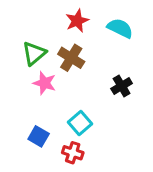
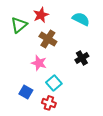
red star: (77, 21) -> (41, 15), moved
green triangle: (34, 53) -> (19, 25), moved
pink star: (44, 83) -> (39, 63), moved

